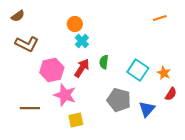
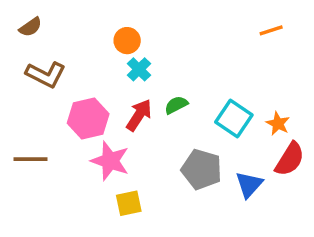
green semicircle: (104, 62) -> (176, 105), turned 56
red semicircle: (171, 94) -> (290, 159), size x1.5
brown line: (30, 108) -> (31, 159), moved

